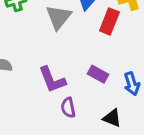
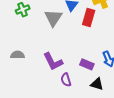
purple rectangle: (98, 74) -> (87, 64), moved

